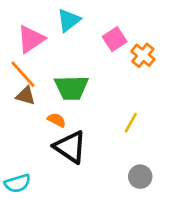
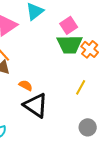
orange cross: (143, 55) -> (90, 49), moved
green trapezoid: (71, 88) -> (70, 44), moved

